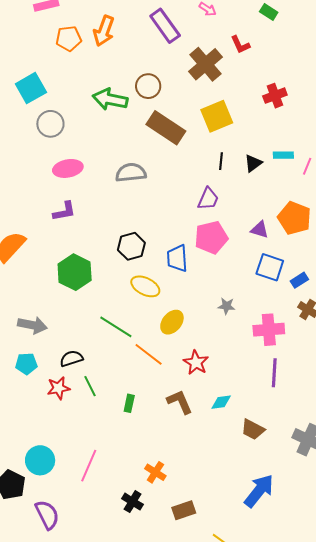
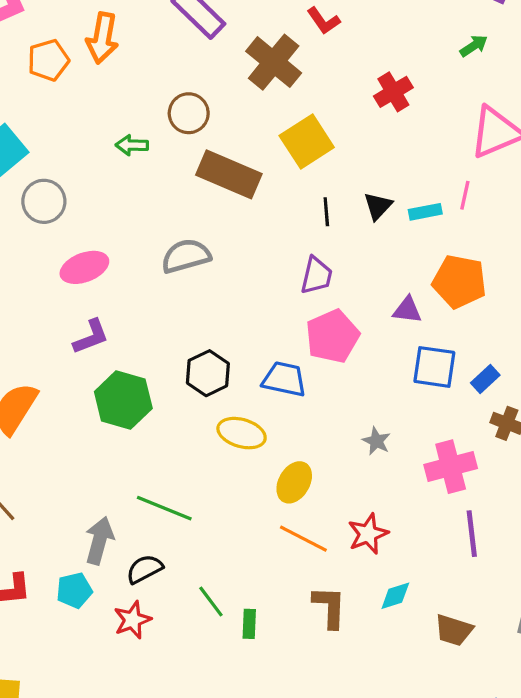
green arrow: (110, 99) -> (132, 145), size x0.6
cyan rectangle: (283, 155) -> (425, 212), moved
blue trapezoid: (177, 258) -> (284, 379), turned 116
green hexagon: (75, 272) -> (123, 400), moved
gray star: (226, 306) -> (376, 441), turned 30
gray arrow: (32, 325) -> (99, 540), moved, turned -76
green line: (116, 327) -> (164, 508), moved
orange line: (149, 354) -> (303, 539), moved
red star: (196, 363) -> (368, 534), moved, turned 30
green line: (90, 386) -> (211, 601), moved
brown L-shape: (180, 402) -> (329, 607), turned 36

